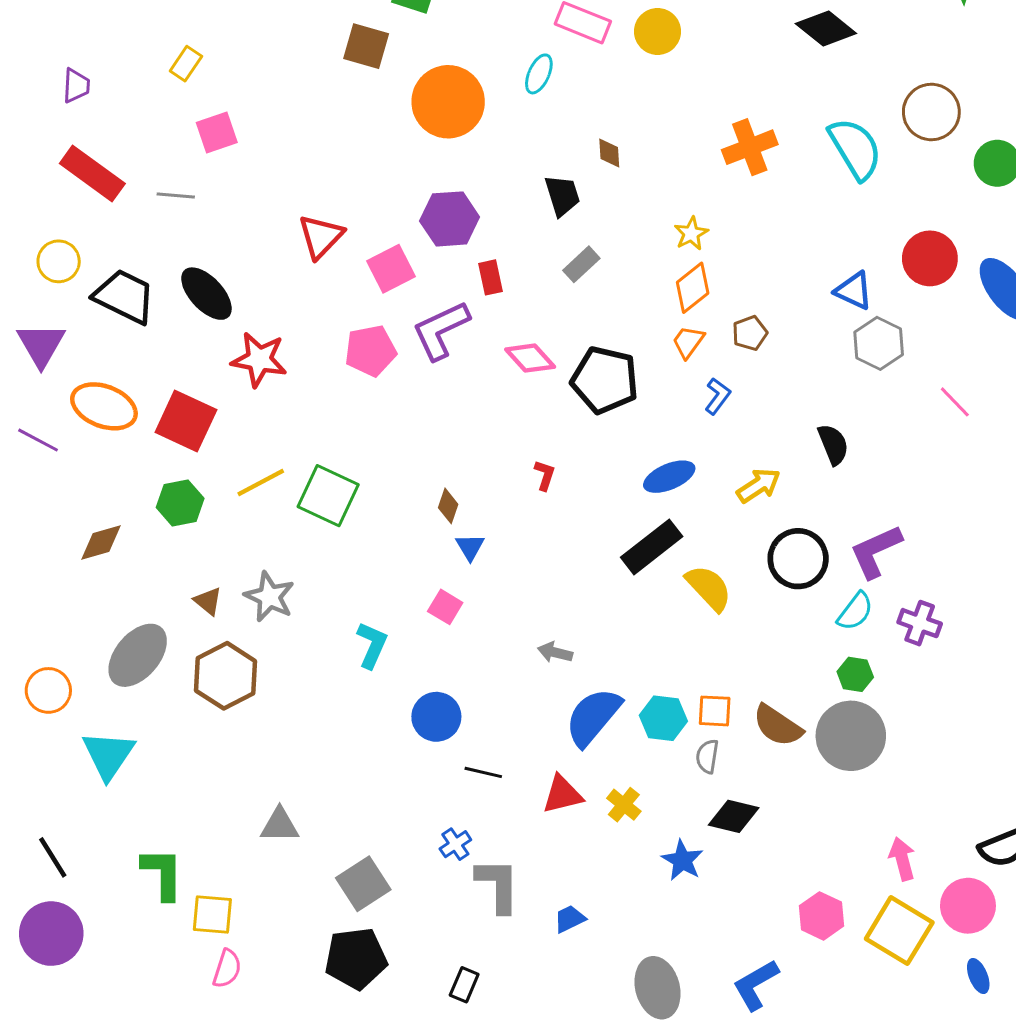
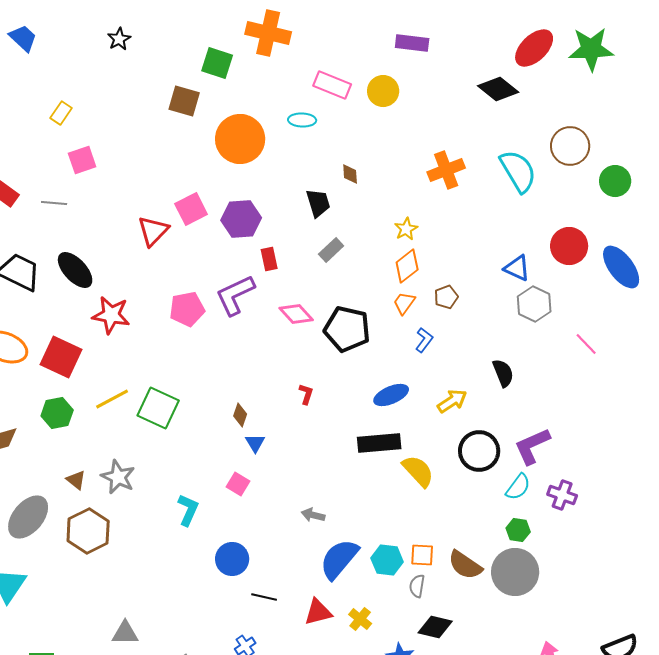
cyan ellipse: (539, 74) -> (302, 120), turned 68
pink square: (391, 269) -> (191, 209), moved
black rectangle: (652, 547) -> (379, 443), turned 33

